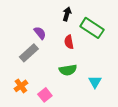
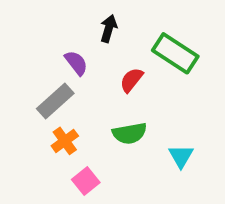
black arrow: (67, 14) -> (109, 29), moved
red semicircle: (69, 42) -> (131, 80), turned 48
orange cross: (21, 86) -> (65, 141), moved

